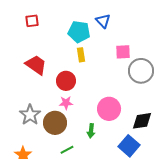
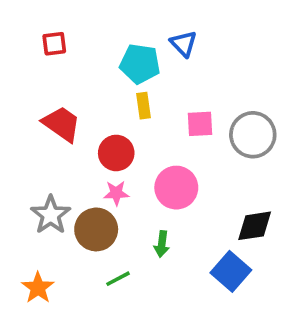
pink square: (123, 52) -> (200, 124), moved
pink circle: (109, 109) -> (176, 188), moved

